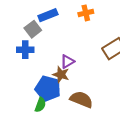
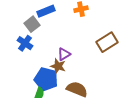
blue cross: (25, 50) -> (25, 43), turned 35

